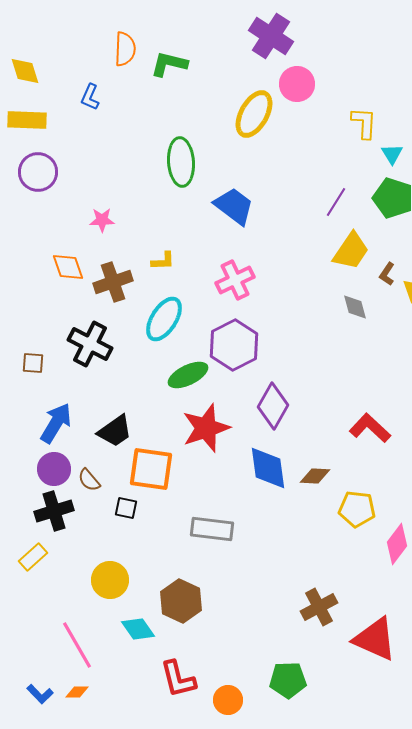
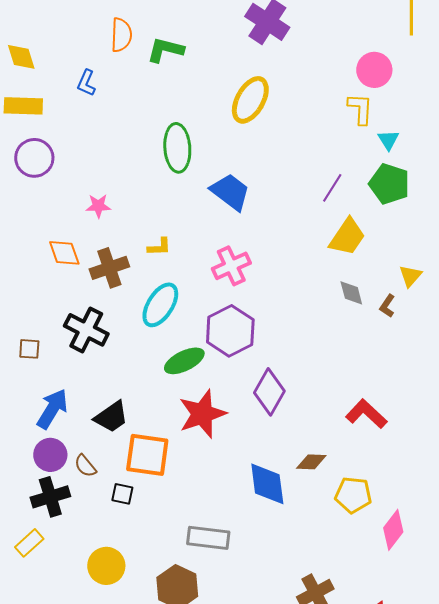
pink circle: (297, 84) -> (374, 70), moved
brown L-shape: (387, 274) -> (387, 306), moved
blue diamond: (268, 468) -> (267, 484), moved
gray rectangle: (212, 529) -> (208, 538), moved

